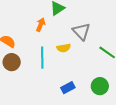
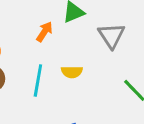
gray triangle: (81, 31) -> (111, 36), moved

